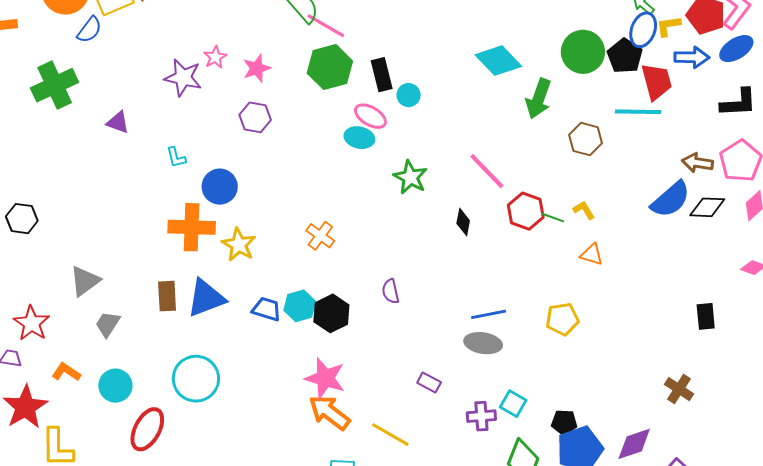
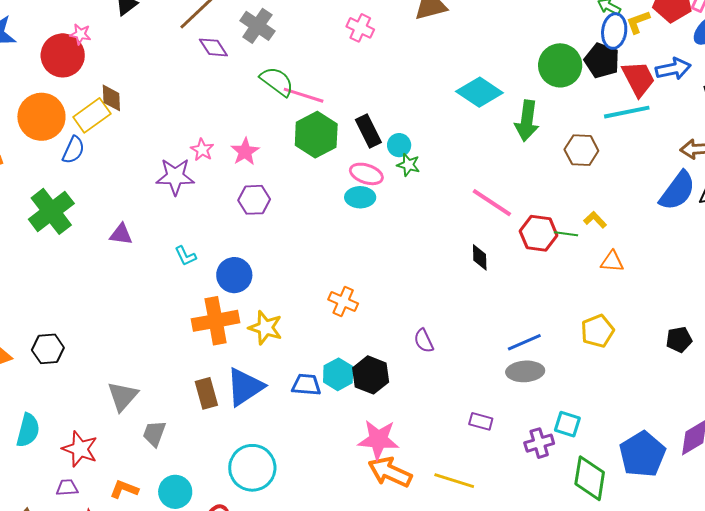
blue arrow: (692, 57) -> (673, 69), moved
green star: (410, 177) -> (408, 165), moved, size x0.7
black pentagon: (564, 422) -> (679, 340), moved

